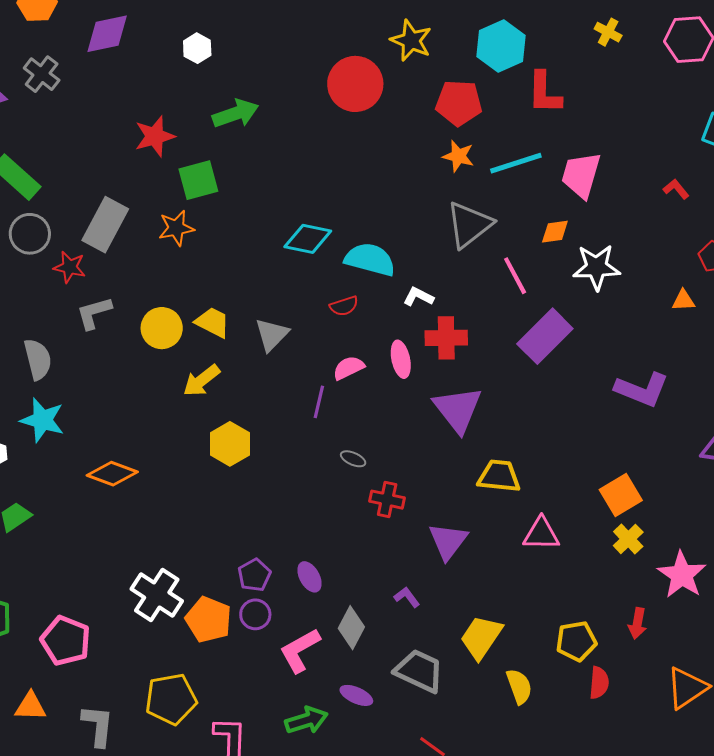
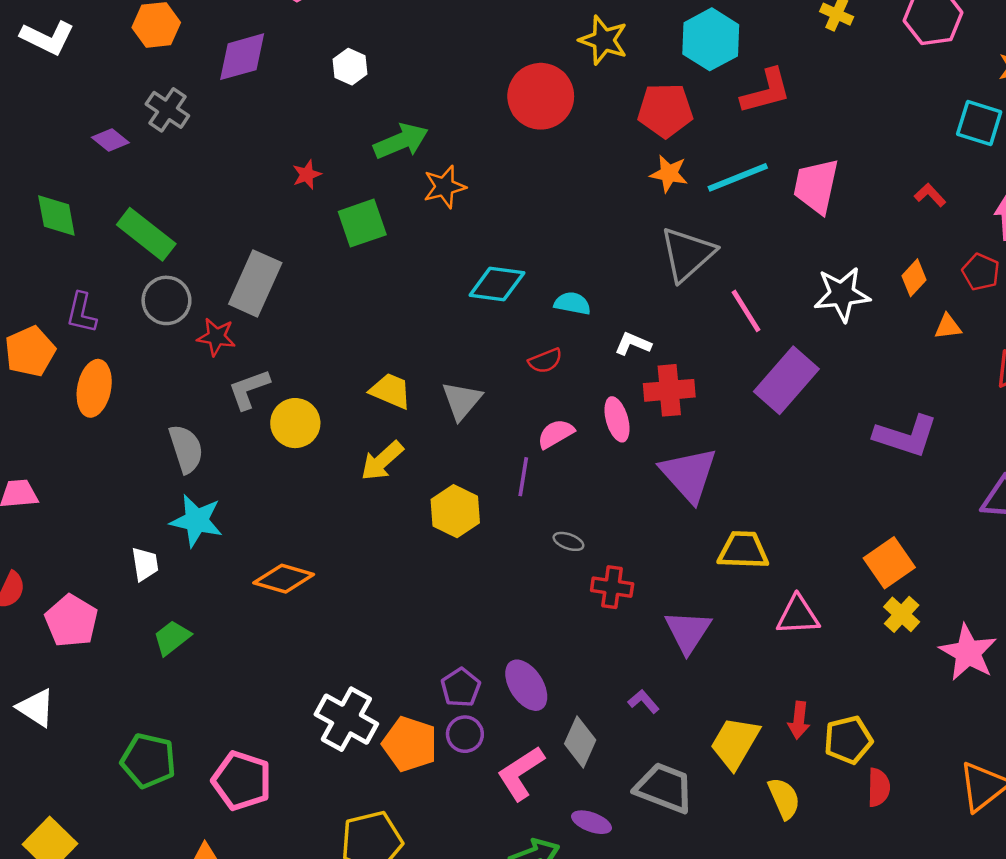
red L-shape: (544, 93) -> (766, 91), turned -102
red star: (155, 136) -> (307, 175), size x0.6
orange star: (176, 228) -> (445, 187), moved
orange diamond: (555, 232) -> (914, 278), moved, turned -36
cyan semicircle: (370, 259) -> (572, 303), size x0.6
yellow circle: (162, 328) -> (295, 423), moved
yellow hexagon: (230, 444) -> (455, 511), moved
purple ellipse: (310, 577) -> (526, 685), size x1.4
red arrow: (637, 623) -> (799, 720), moved

